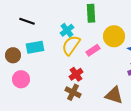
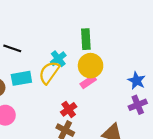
yellow circle: (114, 36) -> (91, 66), moved
yellow semicircle: (71, 45) -> (49, 73), moved

